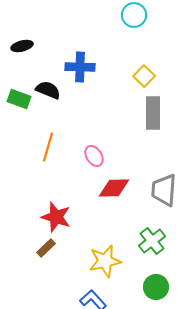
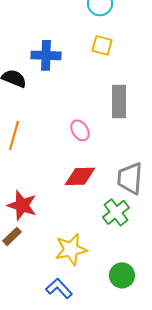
yellow square: (144, 76) -> (102, 45), moved, turned -30
pink ellipse: (94, 156) -> (80, 130), moved
green cross: (152, 241) -> (116, 212), moved

